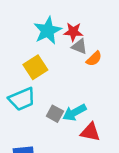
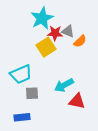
red star: (73, 32) -> (55, 33), moved
yellow square: (35, 67) -> (46, 47), moved
gray square: (55, 114) -> (32, 93), moved, turned -32

